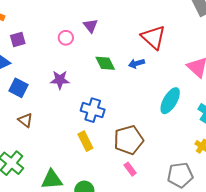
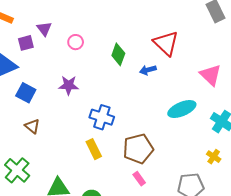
purple triangle: (91, 26) -> (44, 29), moved
green diamond: (105, 63) -> (118, 54), moved, turned 45
cyan ellipse: (170, 101) -> (182, 109), turned 36

